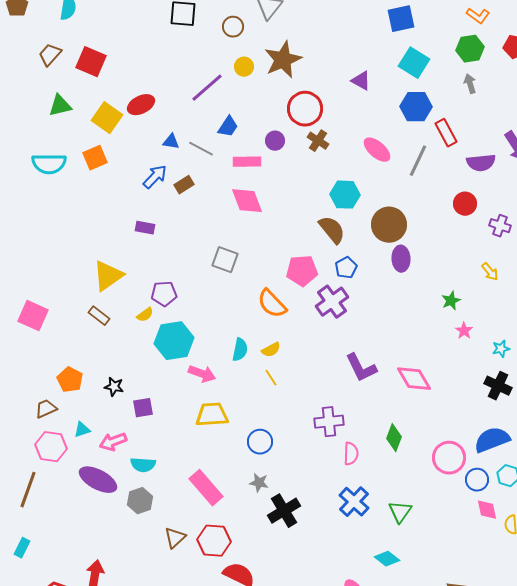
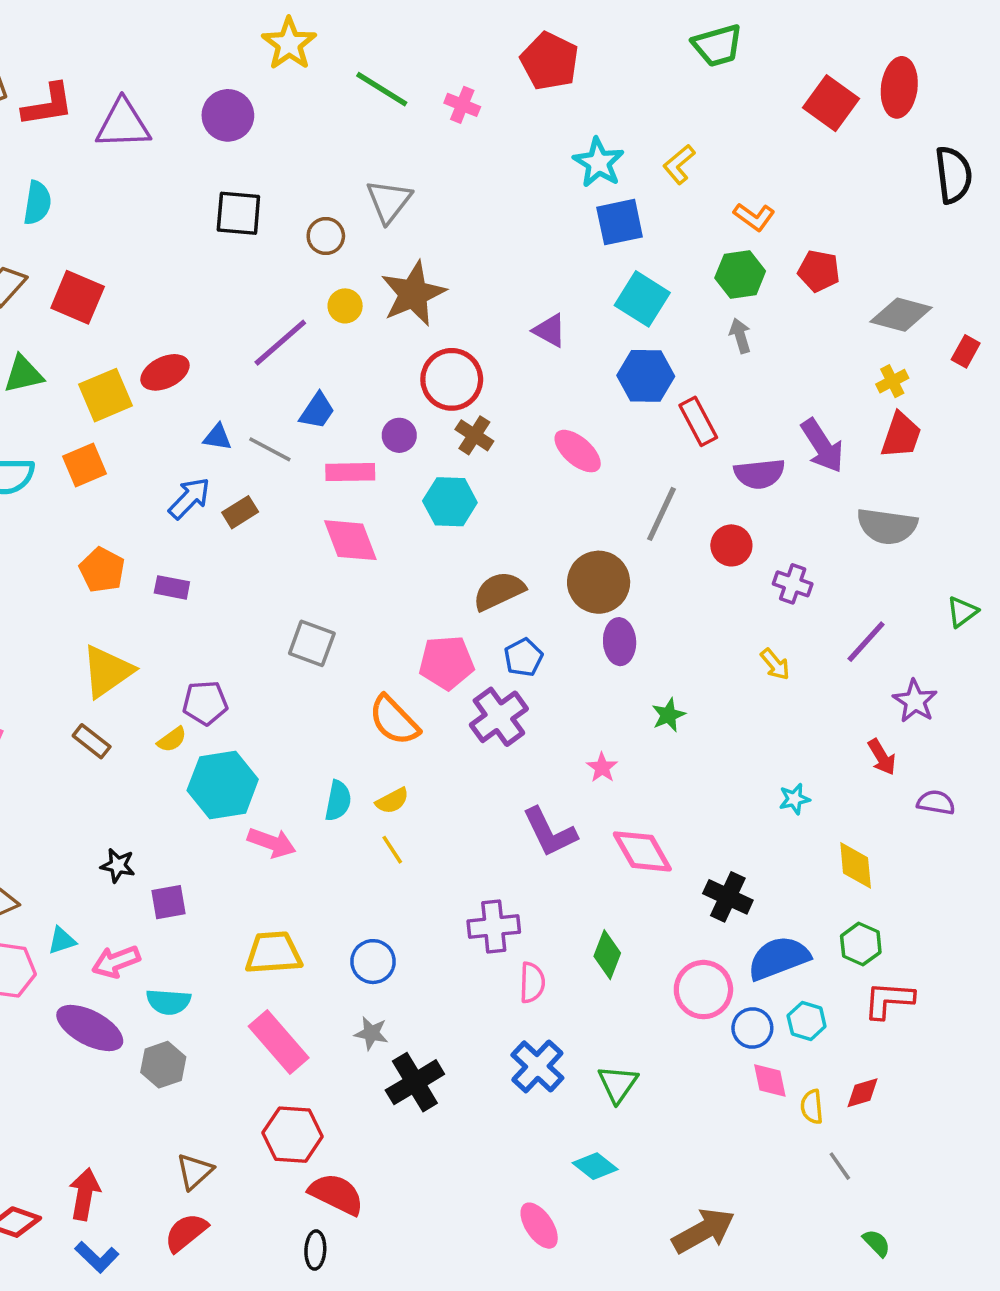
yellow square: (107, 118) -> (106, 395), turned 32
gray line: (418, 161) -> (661, 514), moved
cyan hexagon: (345, 195) -> (450, 502), moved
brown semicircle: (332, 230) -> (499, 591), turned -76
green star: (451, 301) -> (668, 715), moved
pink star: (464, 331) -> (602, 767), moved
orange pentagon: (70, 380) -> (102, 570), moved
black cross: (498, 386) -> (728, 897), moved
yellow trapezoid: (212, 415) -> (273, 953), moved
brown triangle: (175, 538) -> (195, 1171), moved

